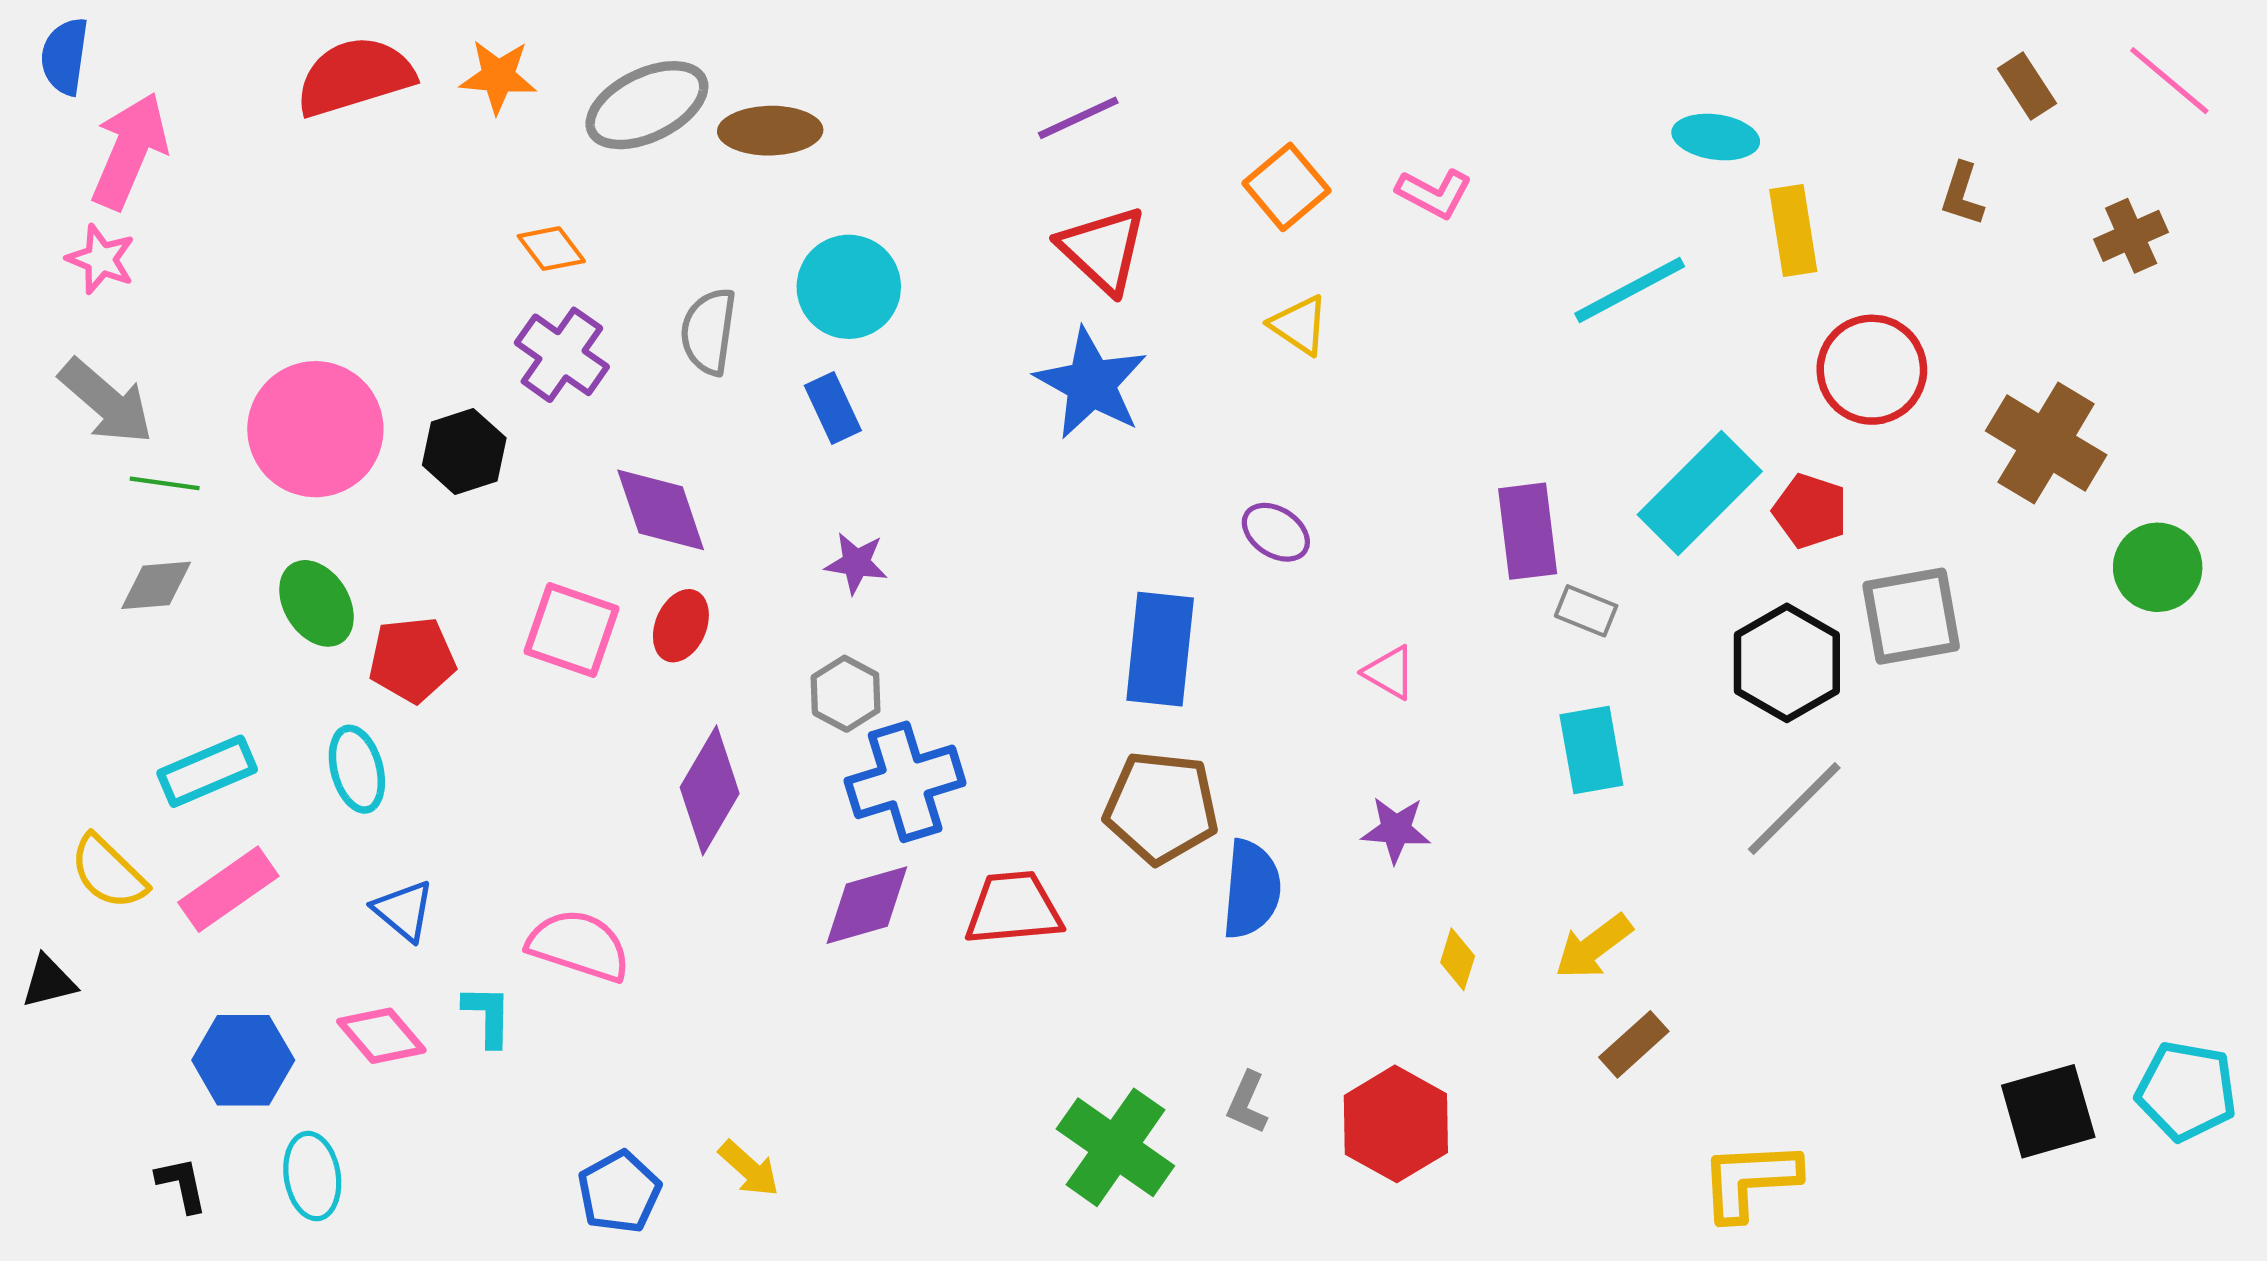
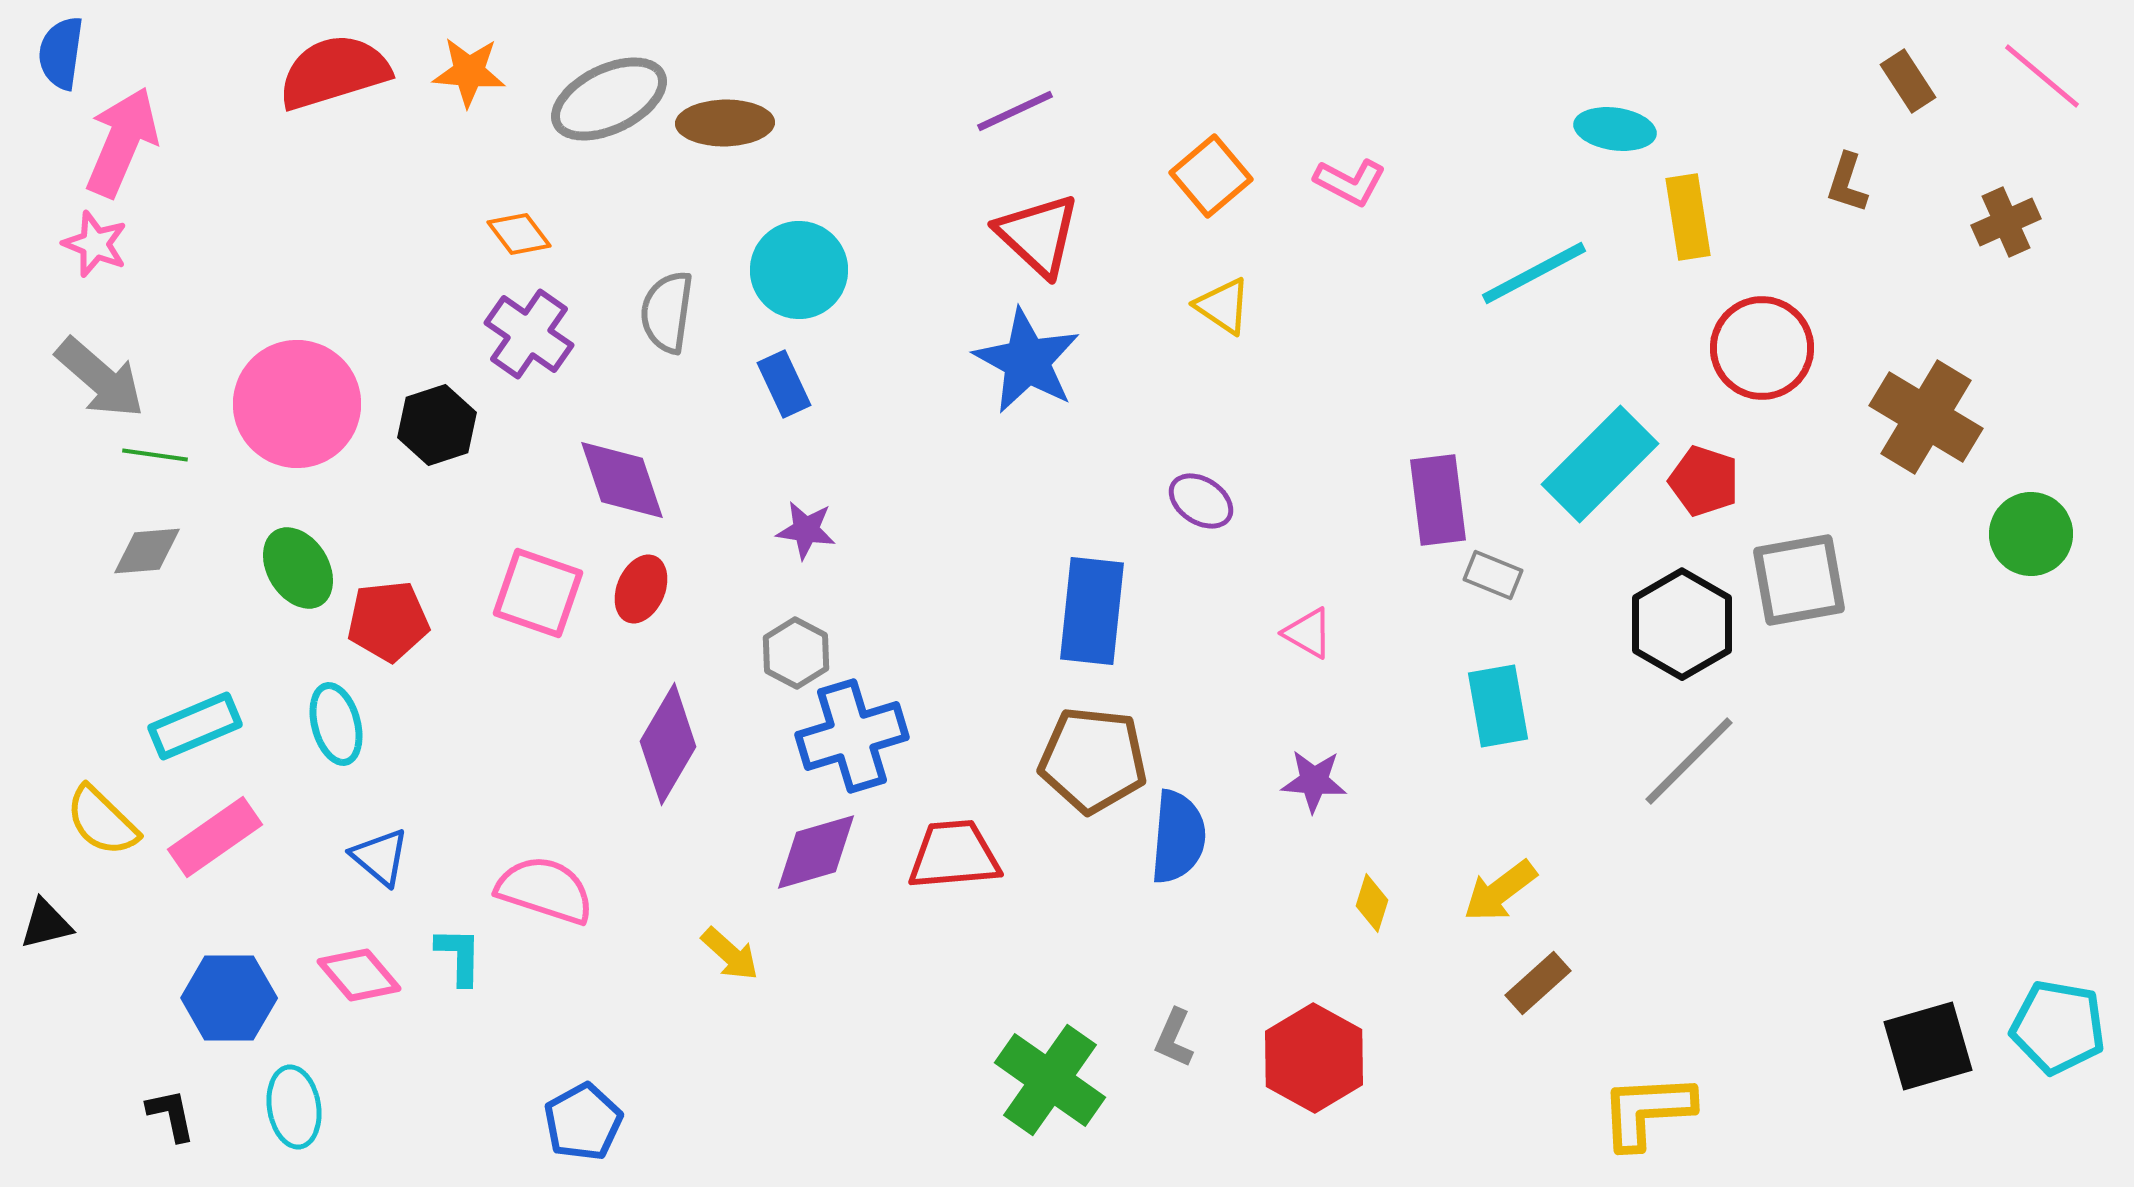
yellow arrow: (749, 1169) -> (730, 954), moved

